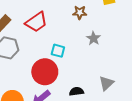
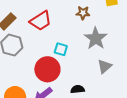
gray star: (93, 38) -> (96, 38), size x1.6
gray triangle: (106, 83) -> (105, 66), moved

